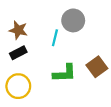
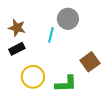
green L-shape: (65, 73) -> (66, 84), moved
yellow circle: (18, 86) -> (33, 77), moved

